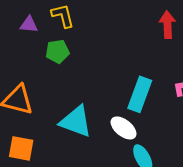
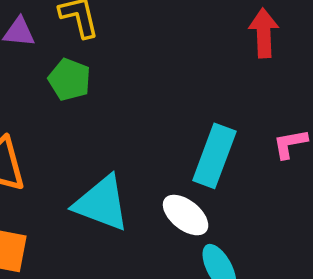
green pentagon: (57, 51) -> (69, 80), turned 30

